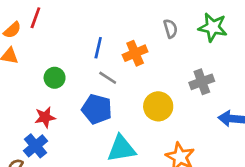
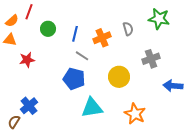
gray semicircle: (170, 29) -> (128, 29), moved
green circle: (55, 78) -> (48, 29), moved
red star: (45, 117) -> (27, 60), moved

